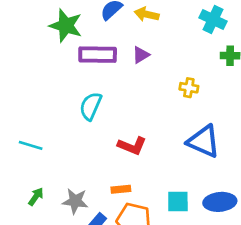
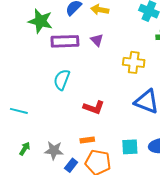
purple triangle: (141, 55) -> (97, 40), turned -40
yellow cross: (189, 88) -> (134, 62), size x1.5

